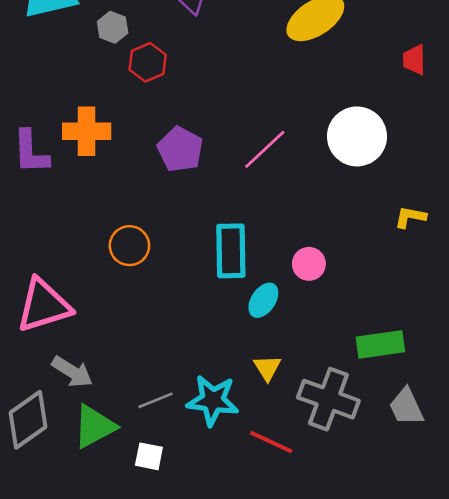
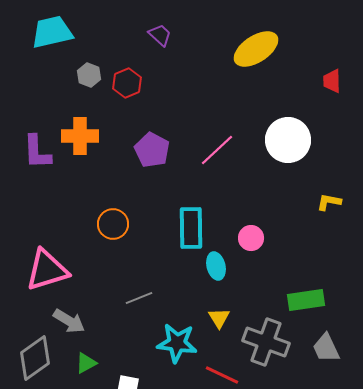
gray hexagon: (113, 27) -> (89, 75), moved
cyan ellipse: (263, 300) -> (216, 266), turned -48
gray line: (155, 400) -> (139, 298), moved
green triangle: (94, 426) -> (86, 363), size x0.6

